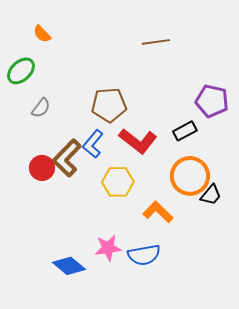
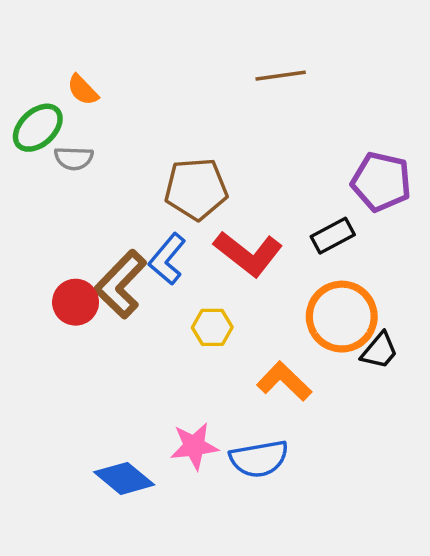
orange semicircle: (42, 34) -> (83, 90), moved
gray semicircle: (41, 108) -> (74, 158), moved, turned 55
yellow hexagon: (118, 182) -> (212, 327), size x0.7

